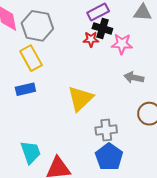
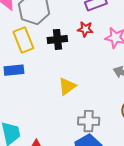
black cross: (102, 29) -> (57, 39), moved, turned -30
yellow triangle: (80, 98) -> (67, 86), size x0.7

